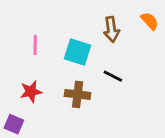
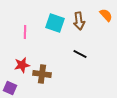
cyan square: (78, 52) -> (55, 23), moved
brown cross: (78, 94) -> (42, 74), moved

